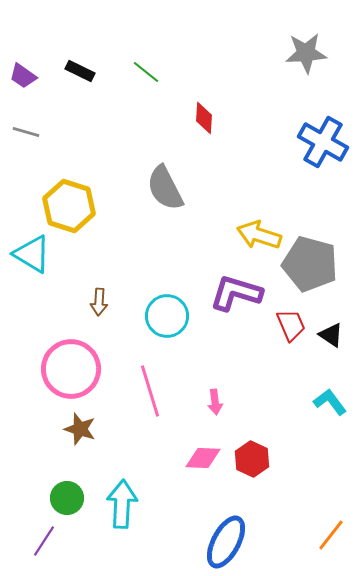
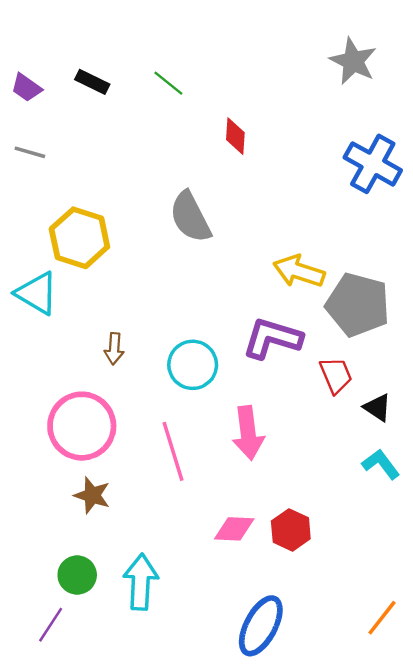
gray star: (306, 53) -> (353, 61), turned 30
black triangle: (331, 335) -> (377, 408), moved
pink arrow: (215, 402) -> (248, 433), moved, size x1.8

